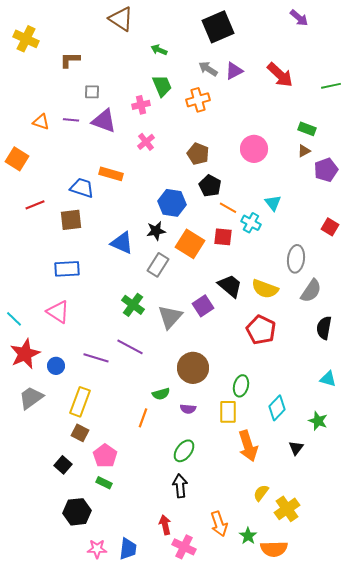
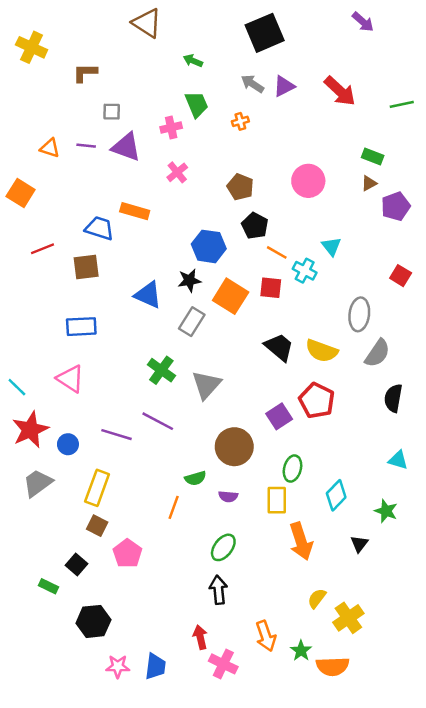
orange cross: (198, 100) -> (240, 121), size x0.6
purple square: (203, 306) -> (279, 416), moved
green rectangle: (104, 483) -> (49, 586), moved

